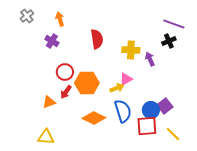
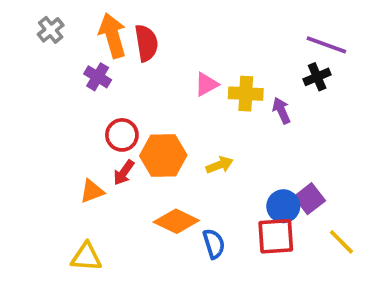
orange arrow: (60, 19) -> (113, 36), size x1.6
red semicircle: (97, 39) -> (146, 43), moved
pink triangle: (126, 79) -> (206, 84), moved
blue semicircle: (123, 111) -> (214, 244), moved, size x0.7
yellow line: (173, 134) -> (341, 242), moved

